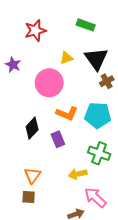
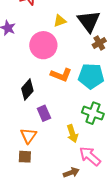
purple rectangle: (58, 139) -> (44, 113), moved
yellow arrow: (78, 174) -> (72, 134), turned -96

